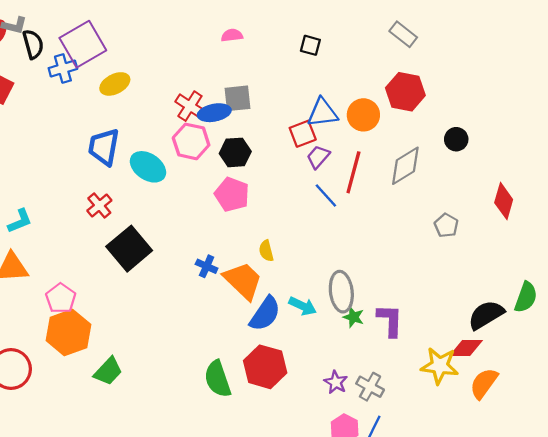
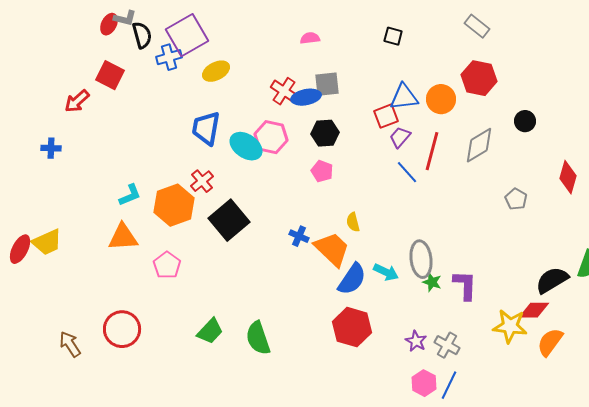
pink semicircle: (232, 35) -> (310, 38), moved
pink hexagon: (191, 141) -> (271, 137), moved
pink pentagon: (232, 194) -> (322, 171), size x0.7
orange hexagon: (68, 333) -> (174, 205), moved
green semicircle: (218, 379) -> (258, 338), moved

